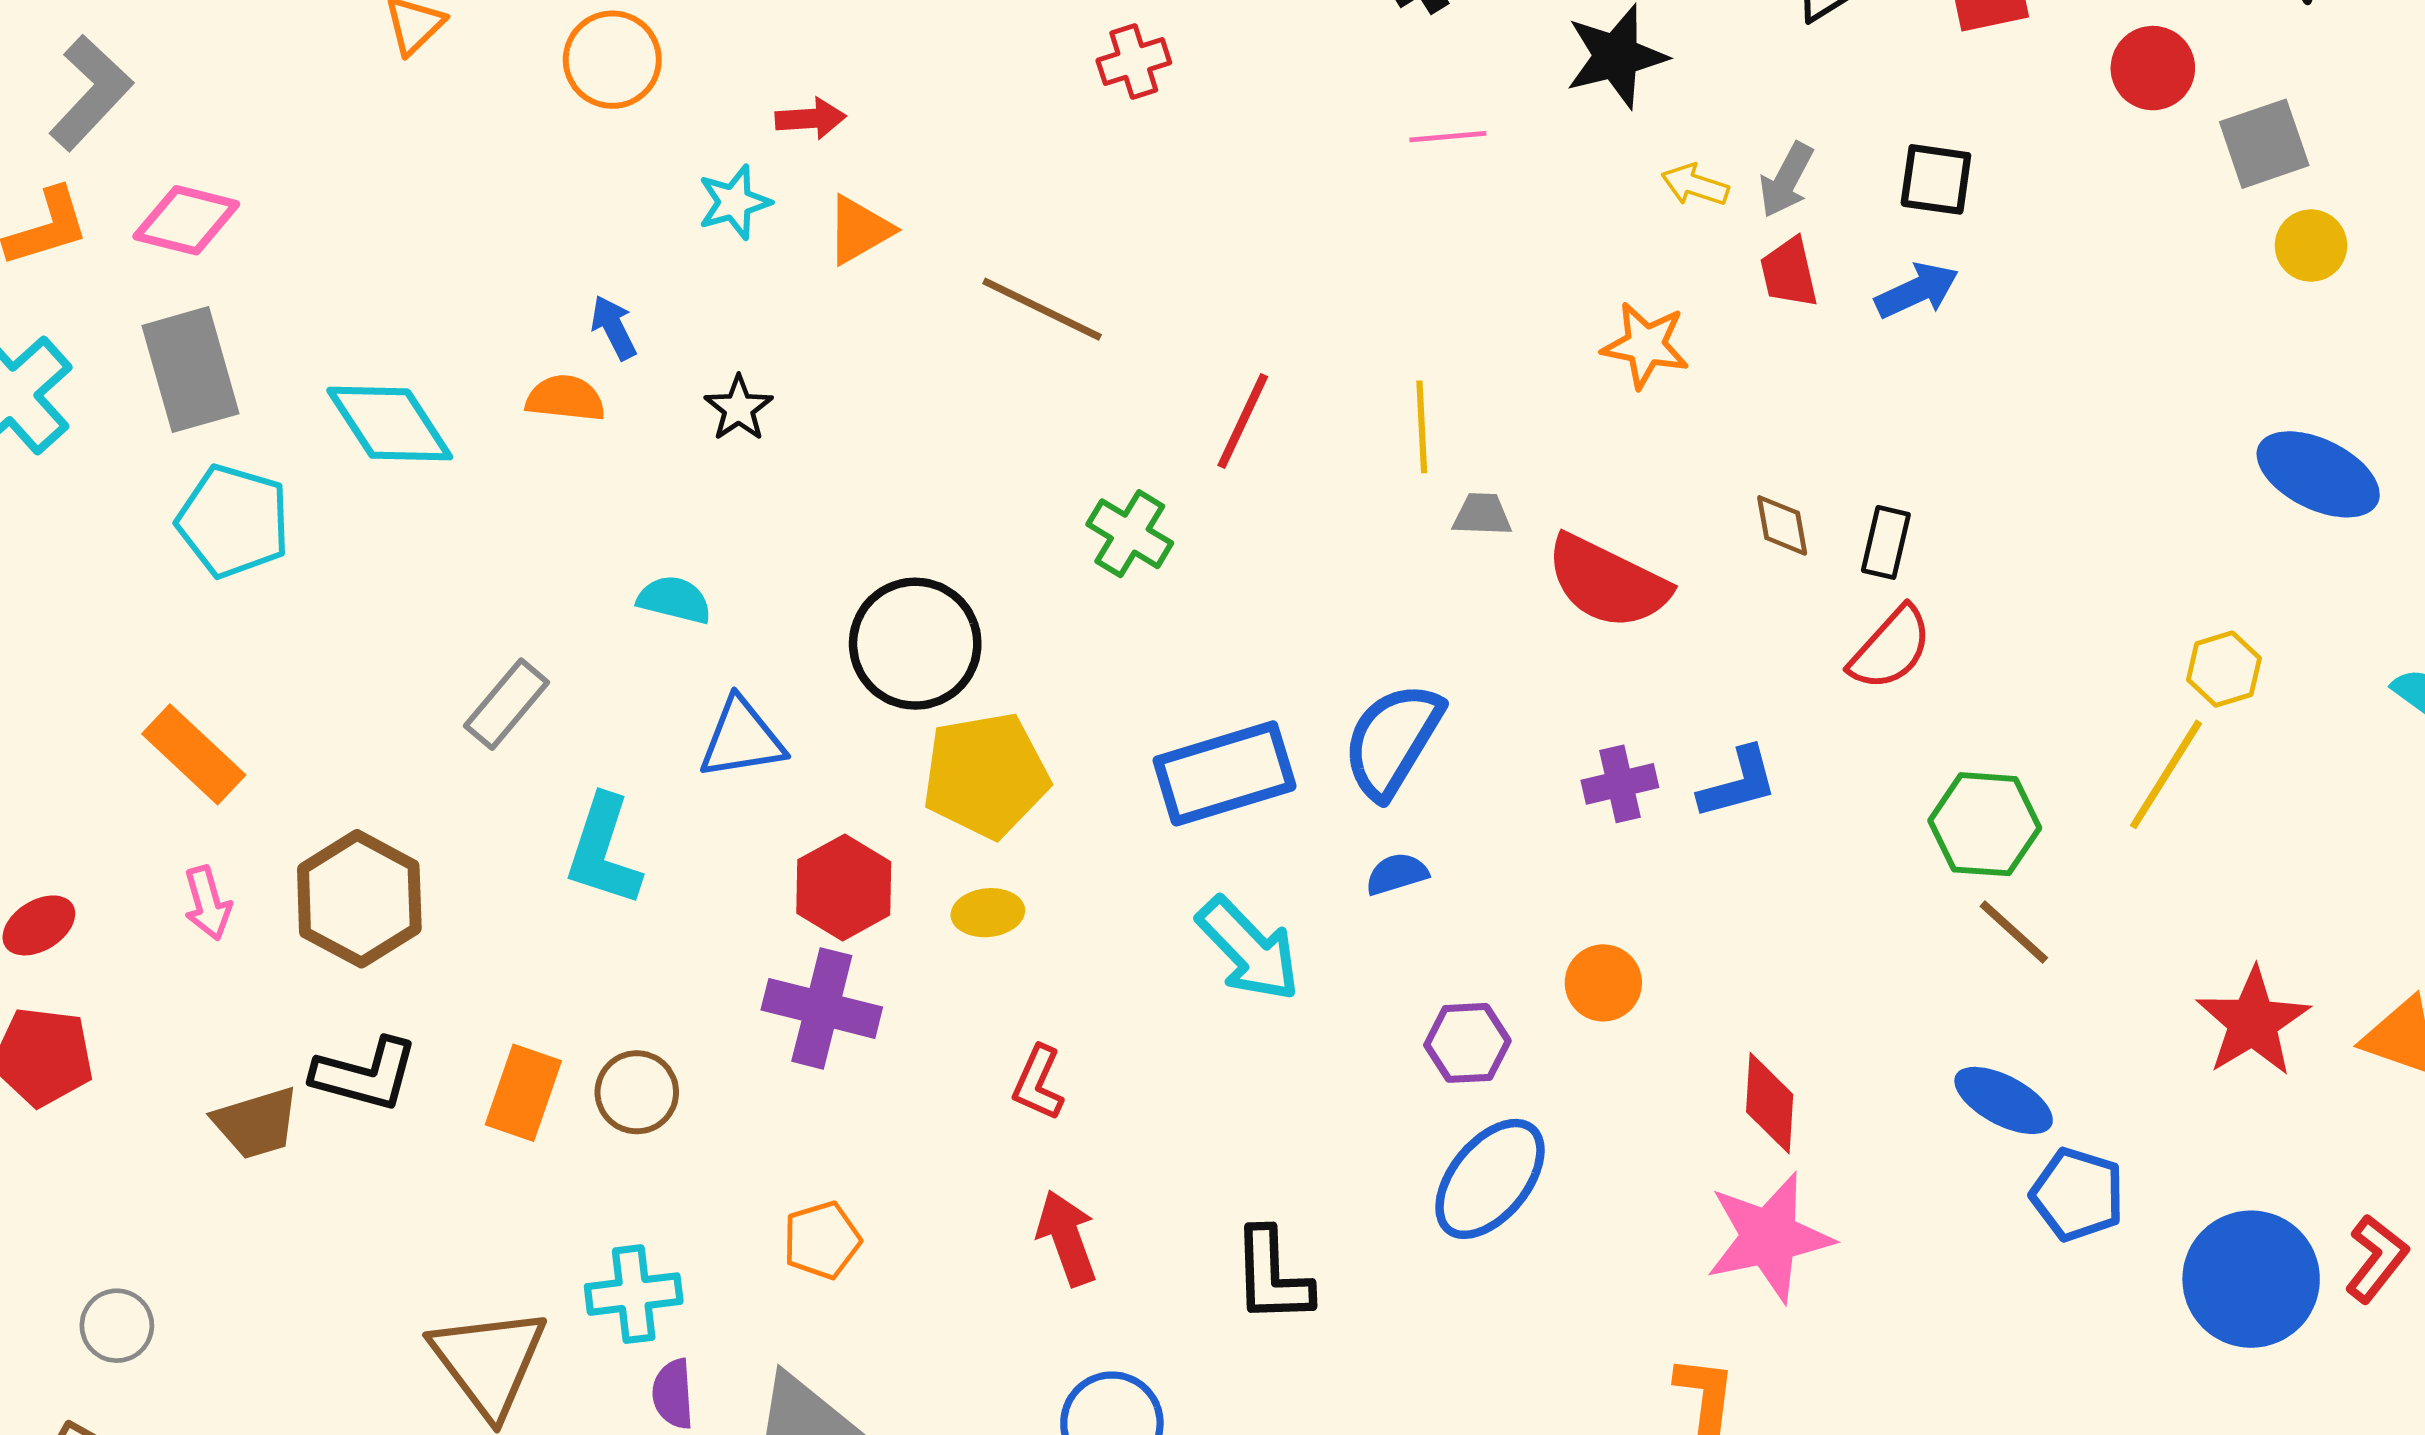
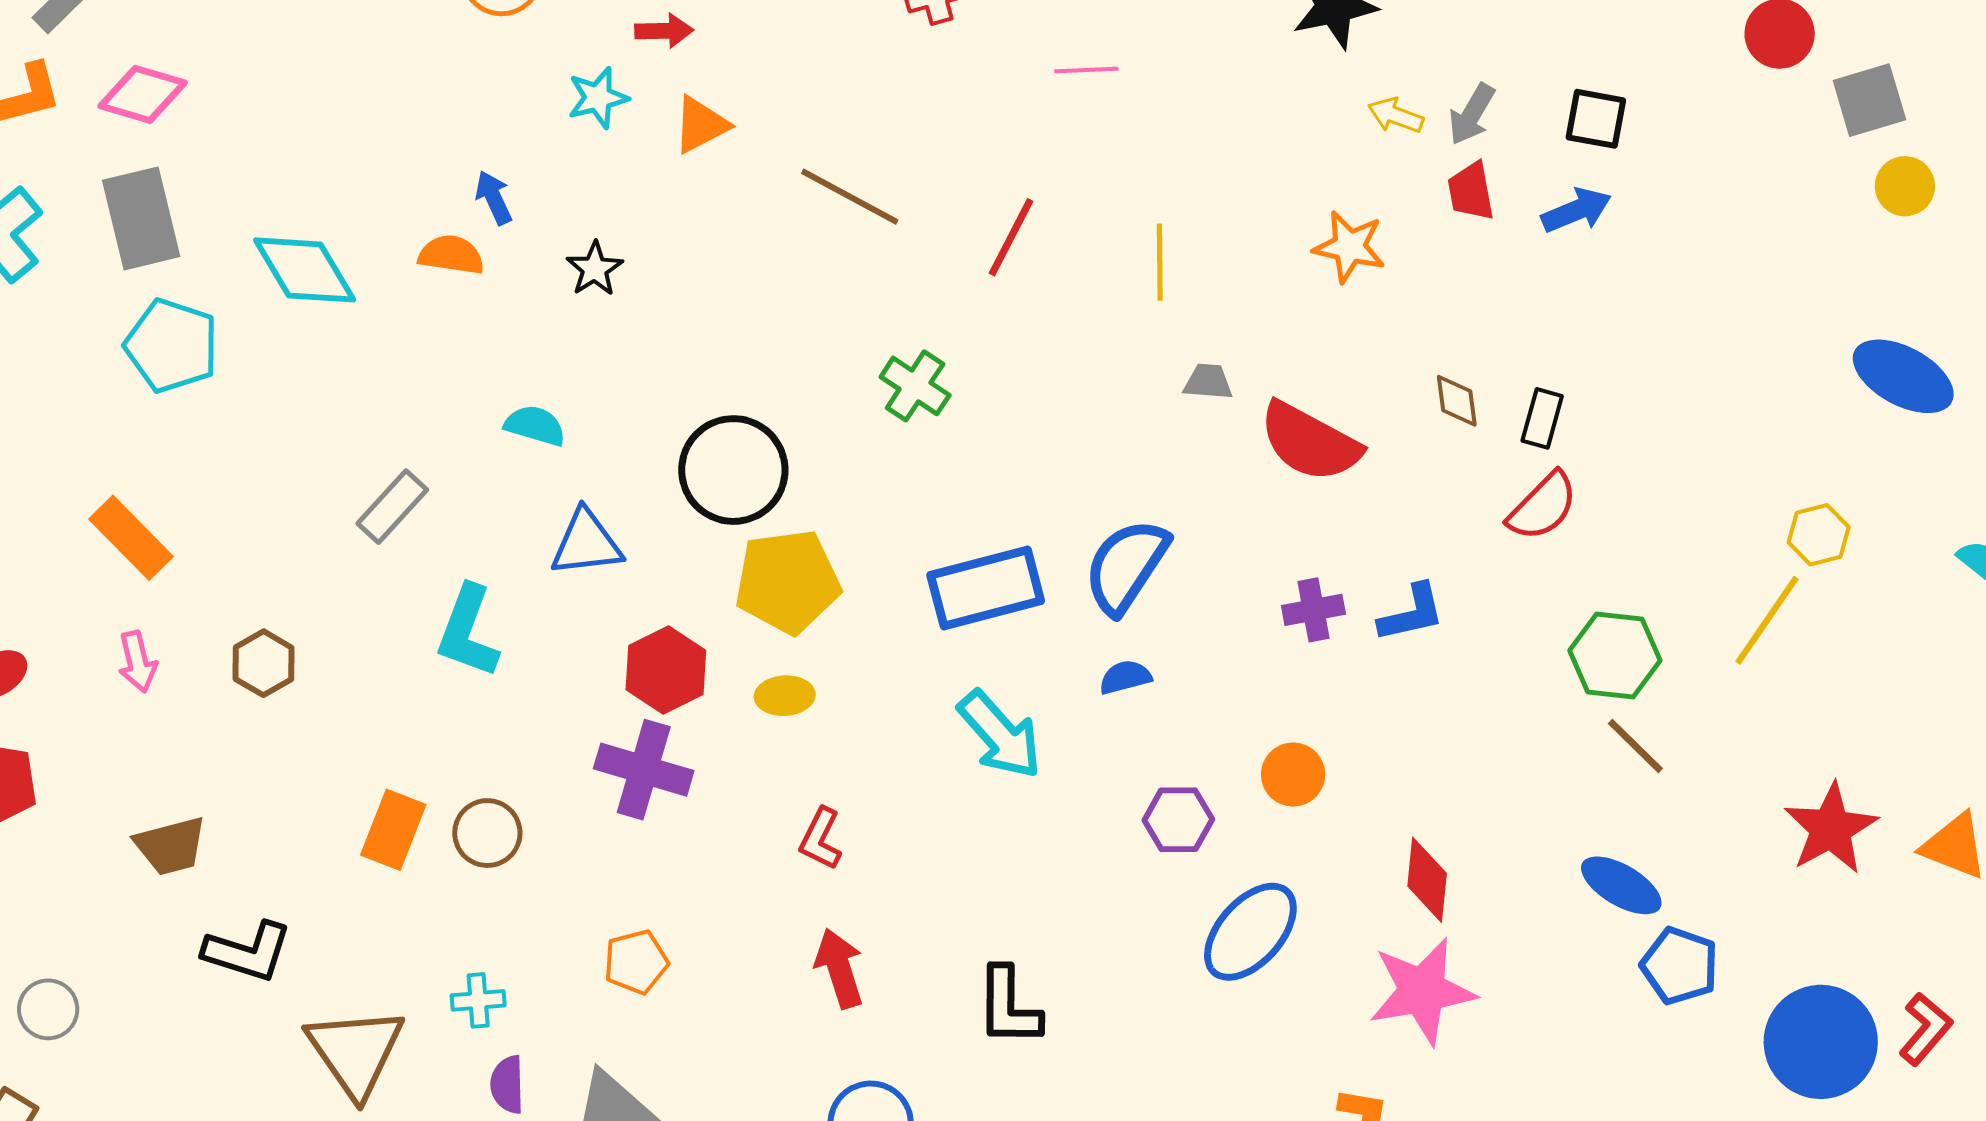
pink line: (1448, 137) -> (1086, 70), moved
red line: (1243, 421) -> (1011, 237), moved
yellow line: (1422, 427) -> (1160, 262), moved
brown hexagon: (359, 899) -> (264, 663), size x0.6
black L-shape: (365, 1075) -> (248, 952), moved
blue ellipse: (1490, 1179) -> (1250, 932), moved
cyan cross: (634, 1294) -> (478, 1000), size x0.7

